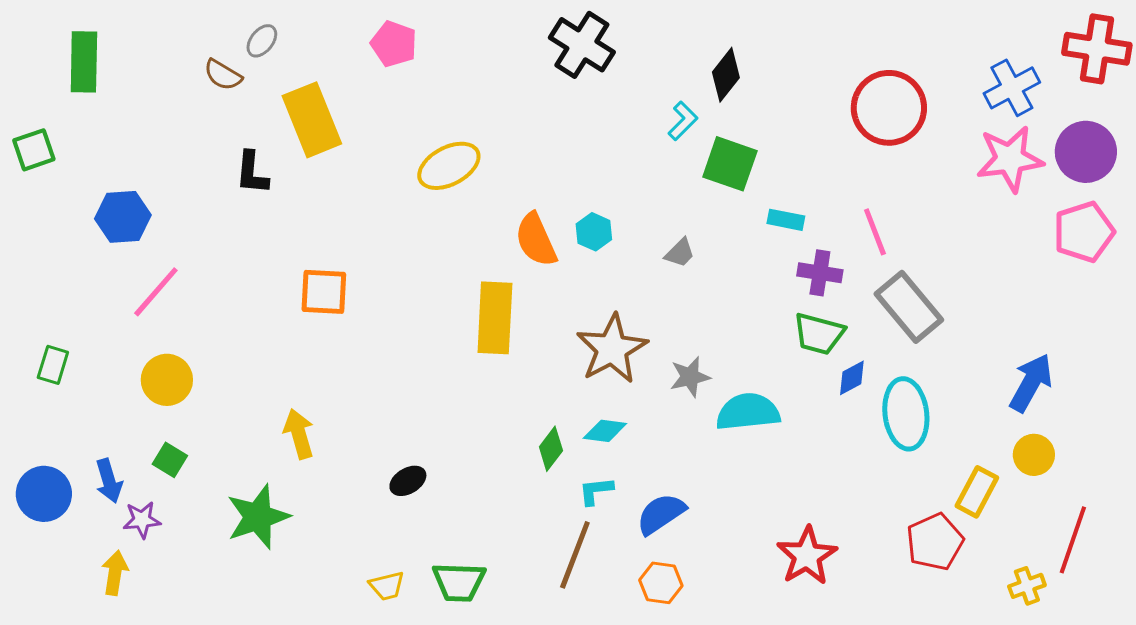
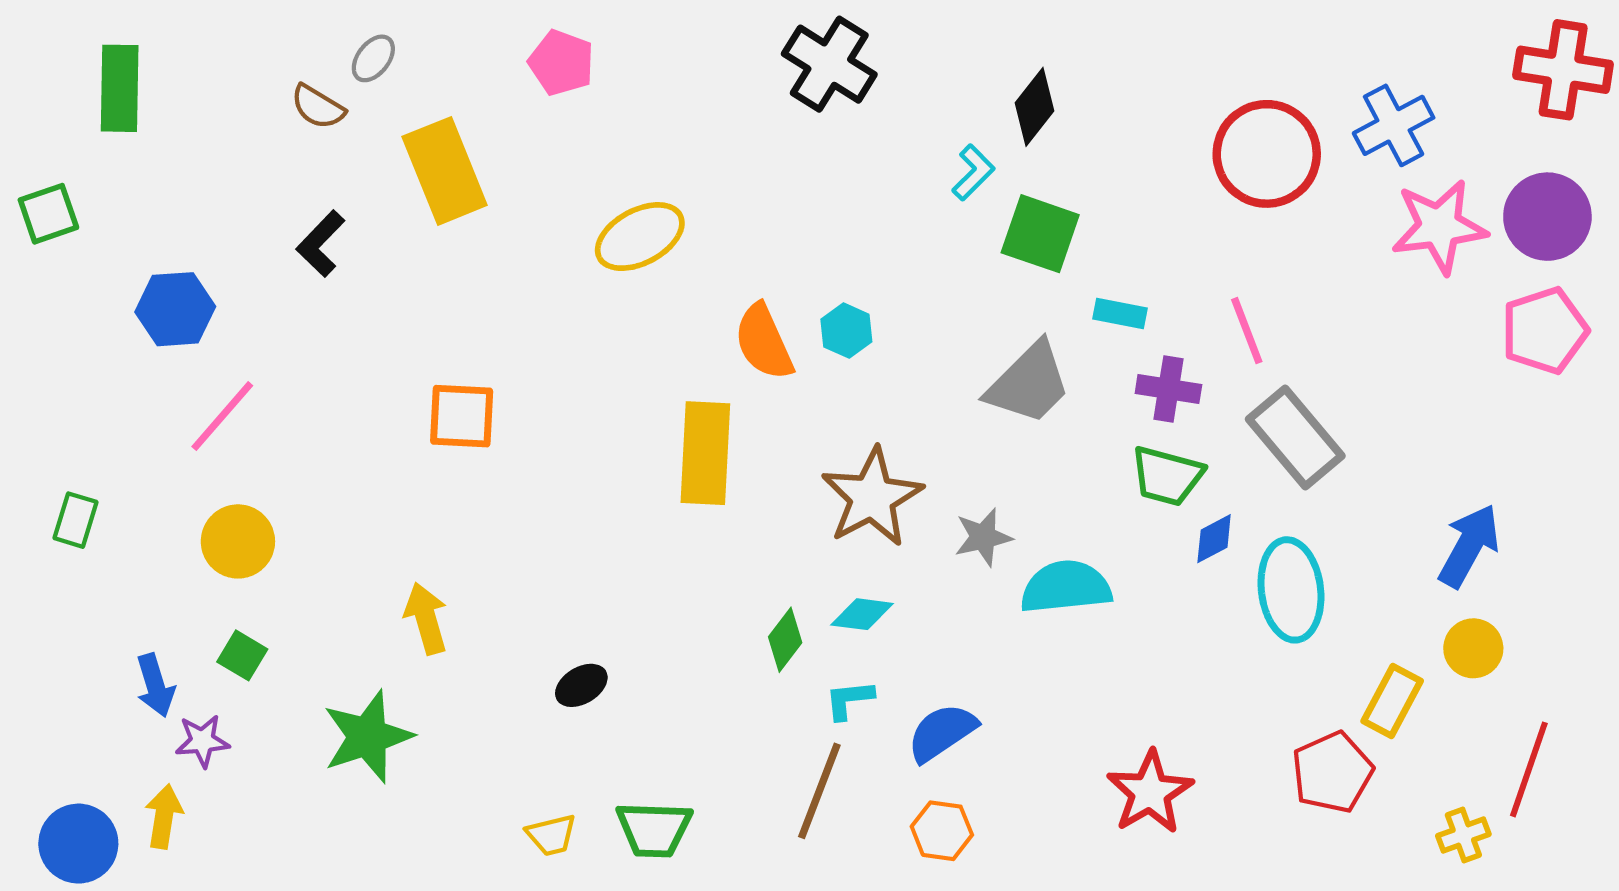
blue cross: (1012, 88) -> (1394, 125), moved
black L-shape: (252, 173) -> (321, 244), moved, turned 39
gray trapezoid: (680, 253) -> (1029, 383), moved, size x2.0
blue circle: (44, 494) -> (78, 844), moved

